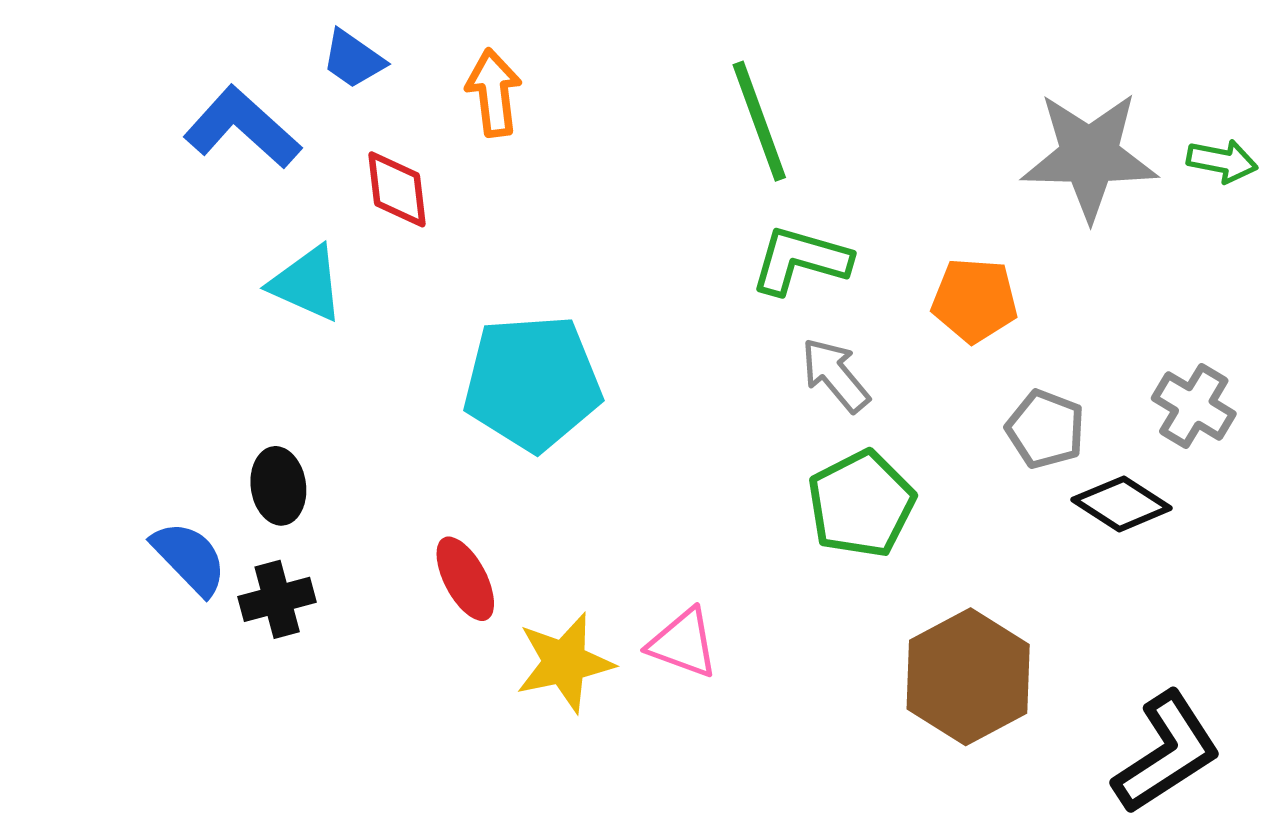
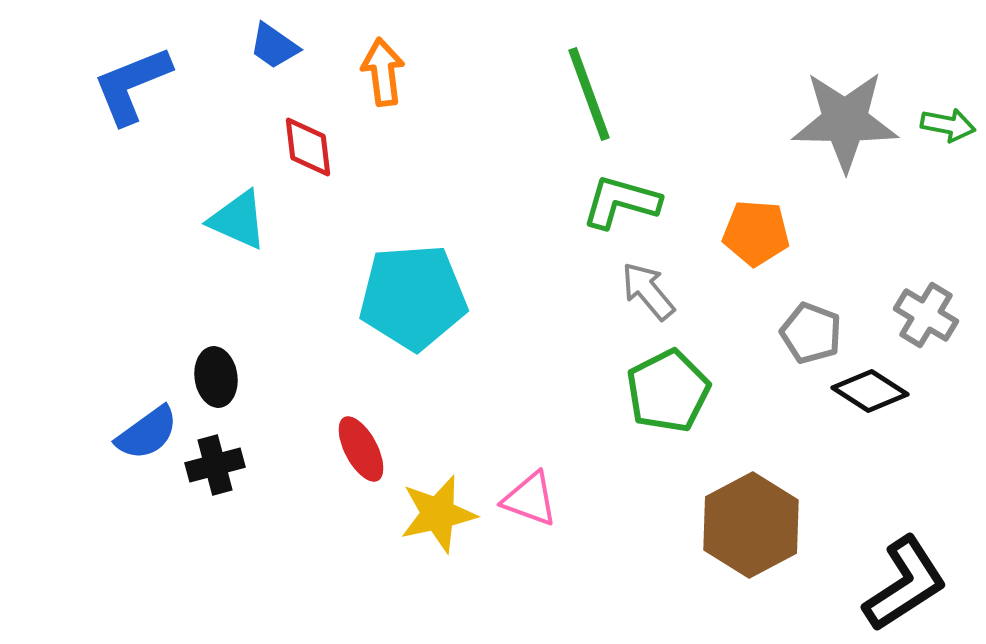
blue L-shape: (242, 127) -> (132, 85), moved, turned -64
blue semicircle: (189, 558) -> (147, 433), turned 98

